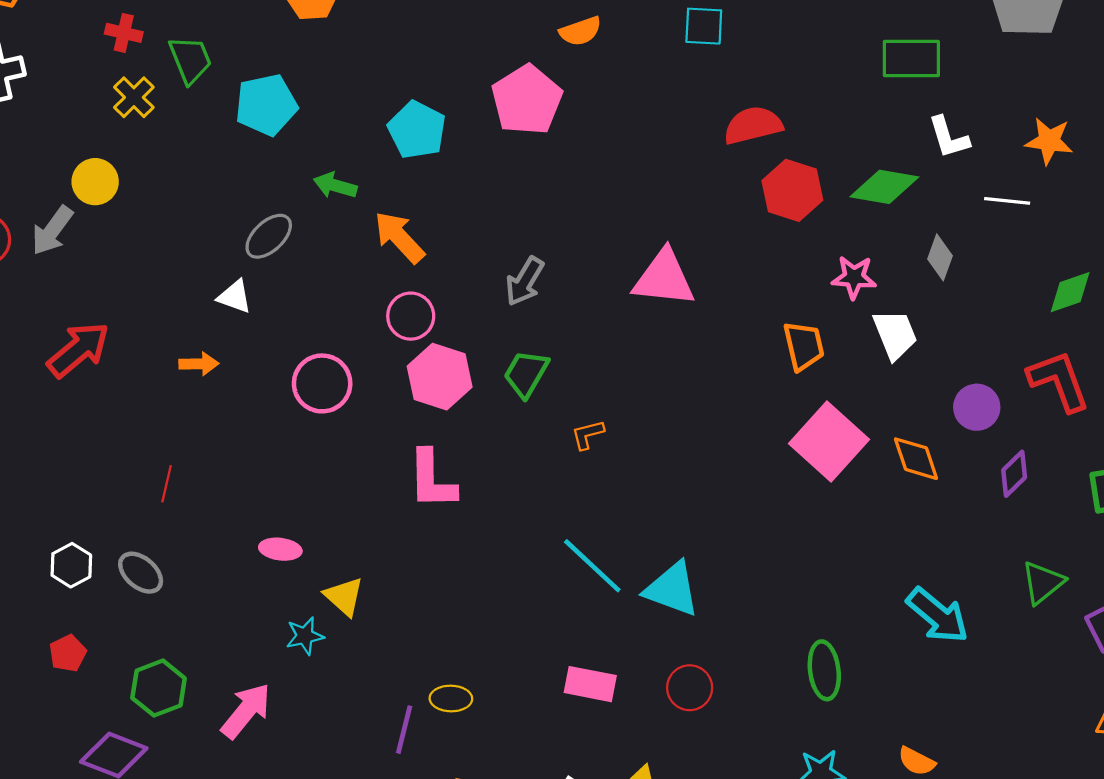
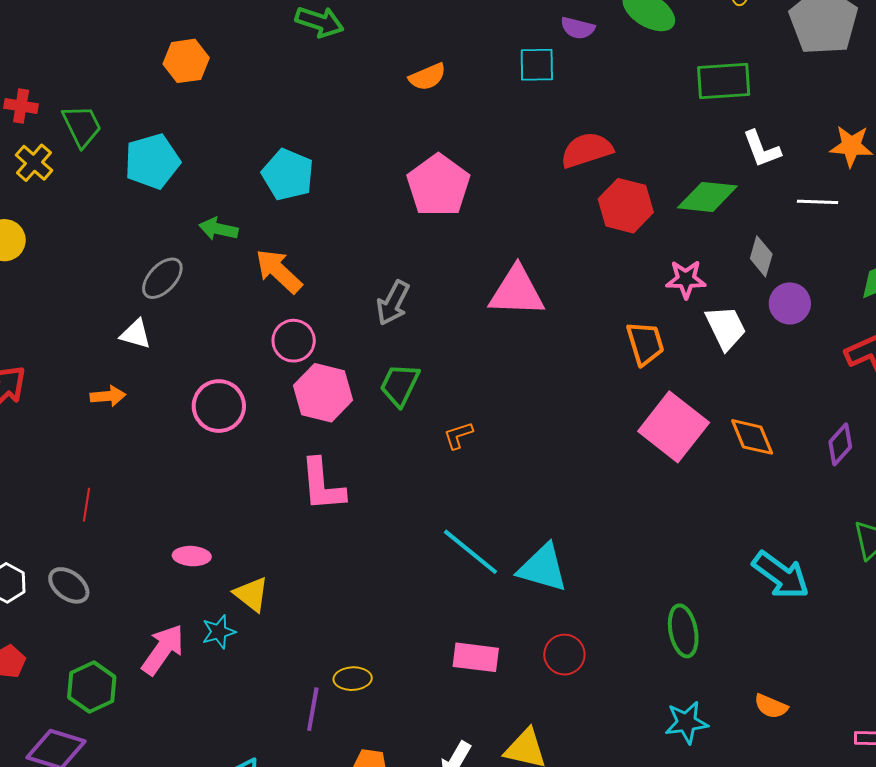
pink pentagon: (527, 100) -> (438, 185), moved
purple circle: (977, 407) -> (790, 303), moved
pink arrow: (246, 711) -> (163, 650), moved

